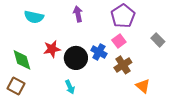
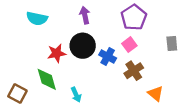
gray rectangle: (158, 40) -> (172, 43), turned 40
black circle: (76, 58) -> (83, 46), moved
green diamond: (22, 60) -> (47, 79), moved

